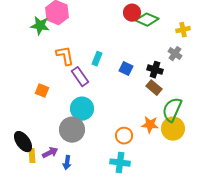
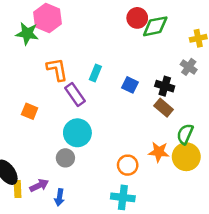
green diamond: (147, 20) -> (155, 26), turned -35
green semicircle: (172, 110) -> (185, 134), size x0.7
gray circle: (72, 130) -> (65, 158), size x0.6

